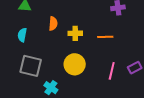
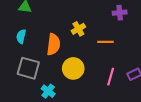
orange semicircle: (53, 24) -> (53, 44), moved, size x1.5
yellow cross: (75, 33) -> (78, 29), moved, turned -32

